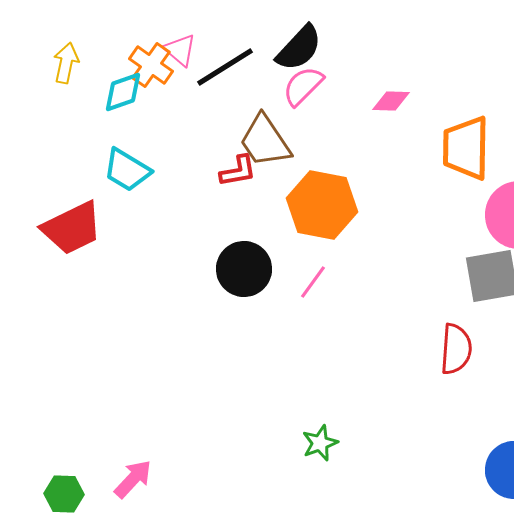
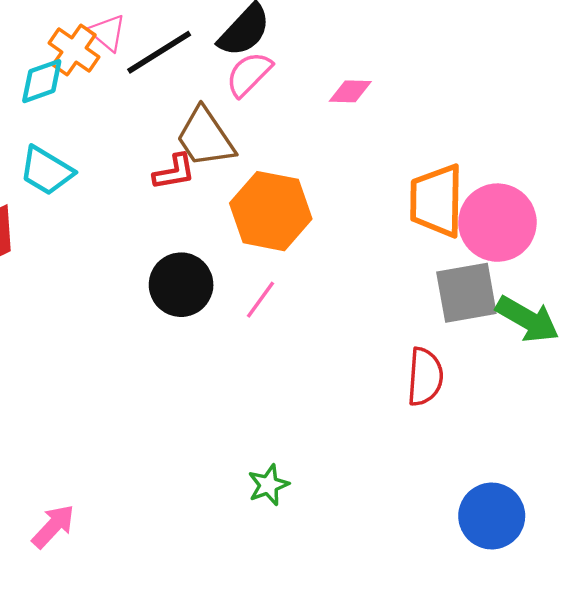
orange trapezoid: (466, 148) -> (436, 201), moved

